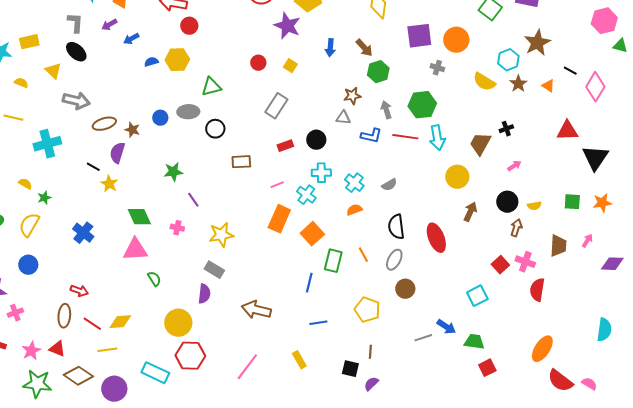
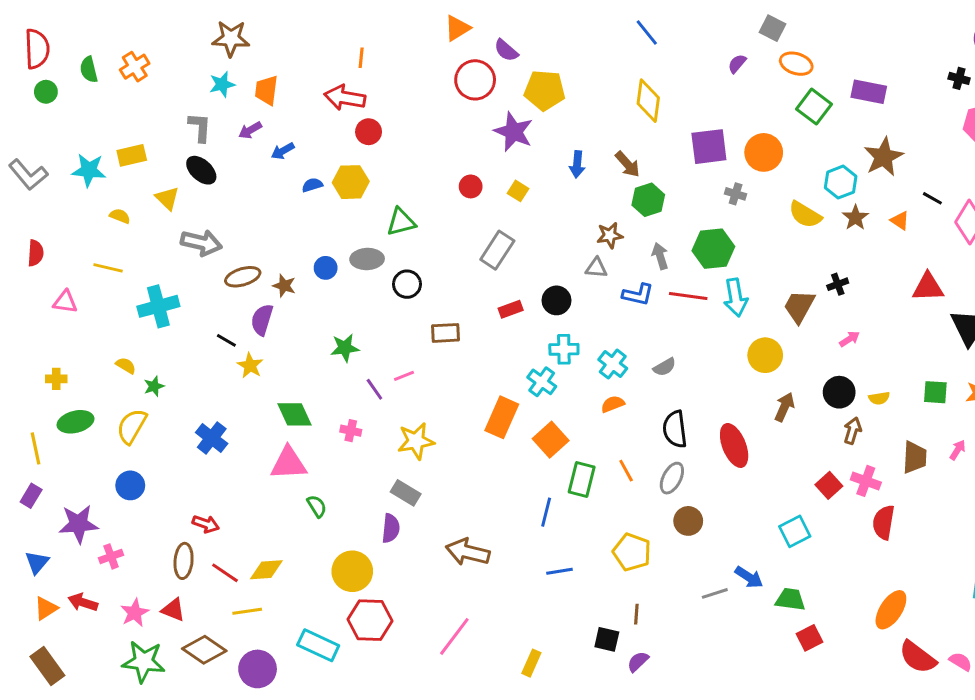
pink line: (277, 185) -> (404, 376), moved
yellow rectangle: (299, 360) -> (531, 663), moved, turned 54

